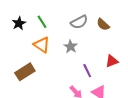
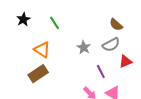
gray semicircle: (79, 22) -> (111, 45), moved
black star: (19, 23) -> (23, 19), moved
orange triangle: (42, 45) -> (42, 50), moved

